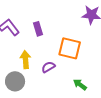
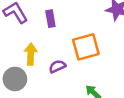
orange square: (70, 48) -> (86, 47), turned -35

